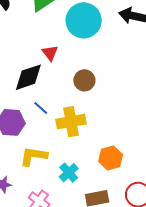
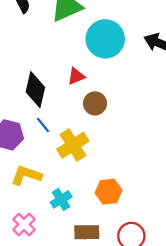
red triangle: (50, 53) -> (76, 76), moved, turned 36
black diamond: (28, 77) -> (35, 90), turned -68
yellow cross: (71, 122) -> (73, 145), turned -32

